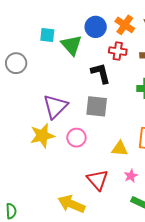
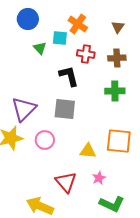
orange cross: (125, 25) -> (78, 24), moved
blue circle: (96, 27) -> (28, 19), moved
cyan square: (47, 35) -> (60, 38), moved
green triangle: (71, 45) -> (40, 48), size x0.6

